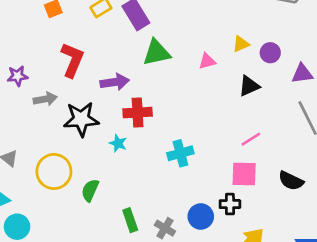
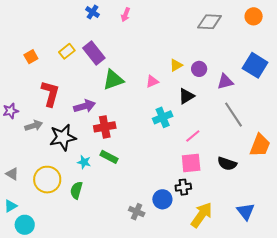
cyan star: (118, 143) -> (84, 162), moved
cyan cross: (180, 153) -> (163, 117), moved
green rectangle: (130, 220) -> (109, 157), moved, turned -36

